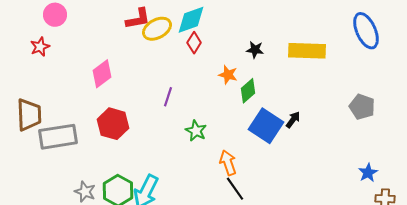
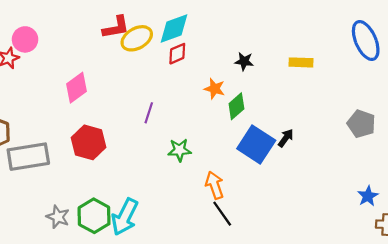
pink circle: (55, 15) -> (25, 39), moved
red diamond: (194, 43) -> (177, 54), turned 35
yellow rectangle: (307, 51) -> (301, 62), size x0.6
green star: (196, 131) -> (179, 150), turned -30

